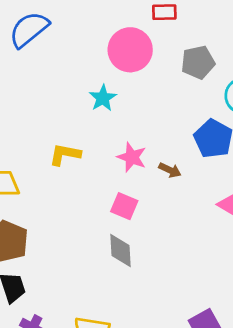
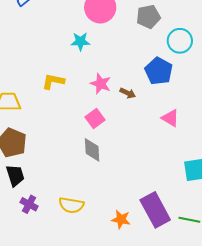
cyan star: (103, 98) -> (80, 41), turned 30
pink square: (124, 206) -> (95, 118), turned 30

